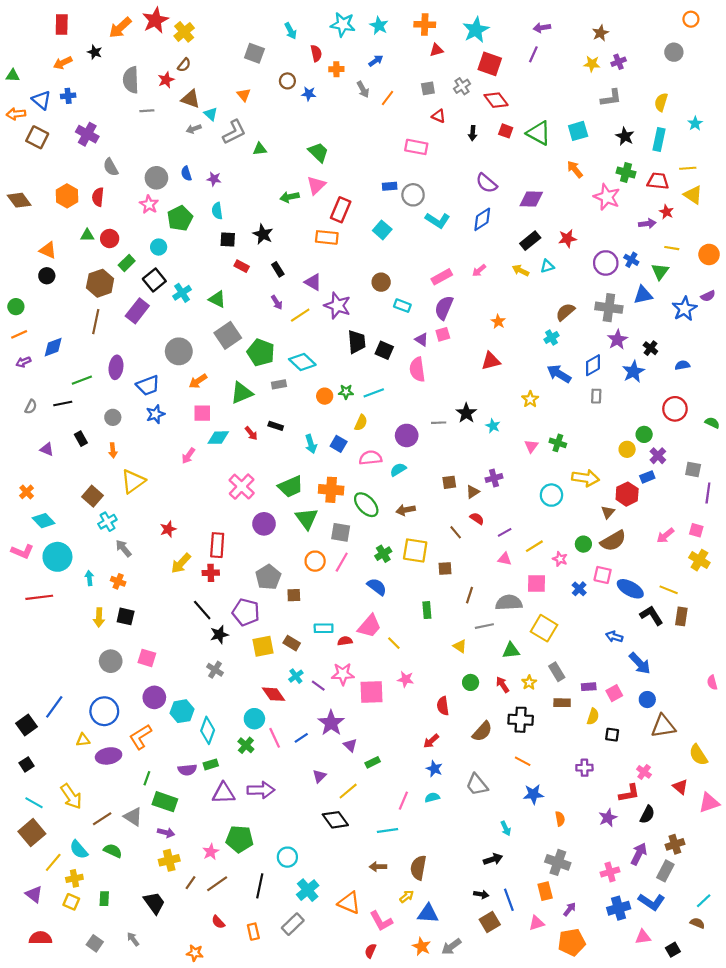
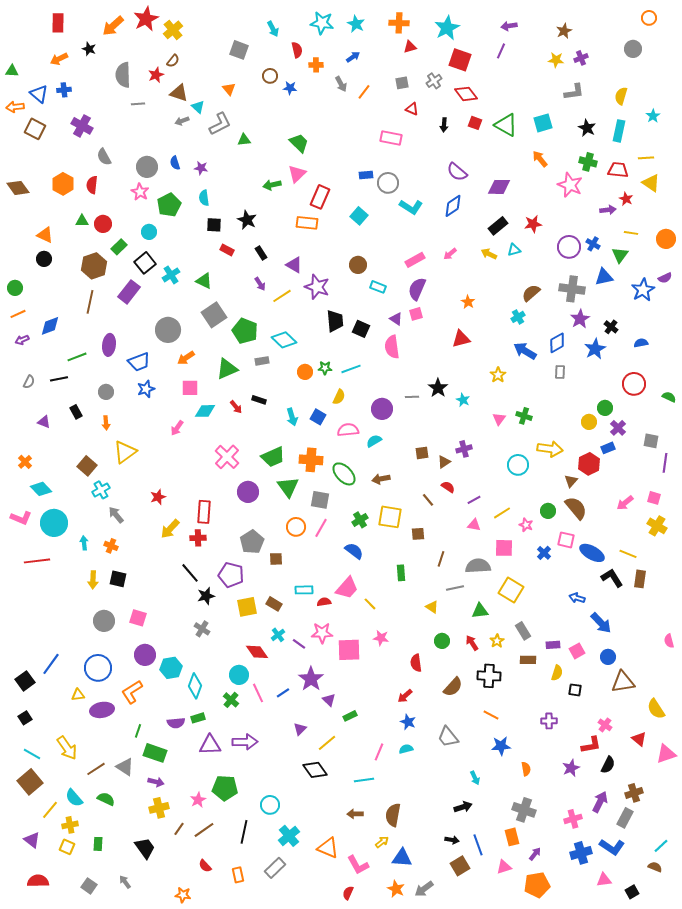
brown semicircle: (613, 541) -> (576, 508), turned -100

